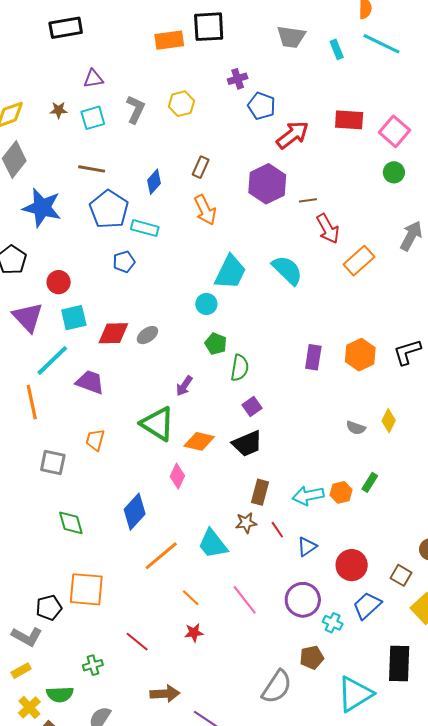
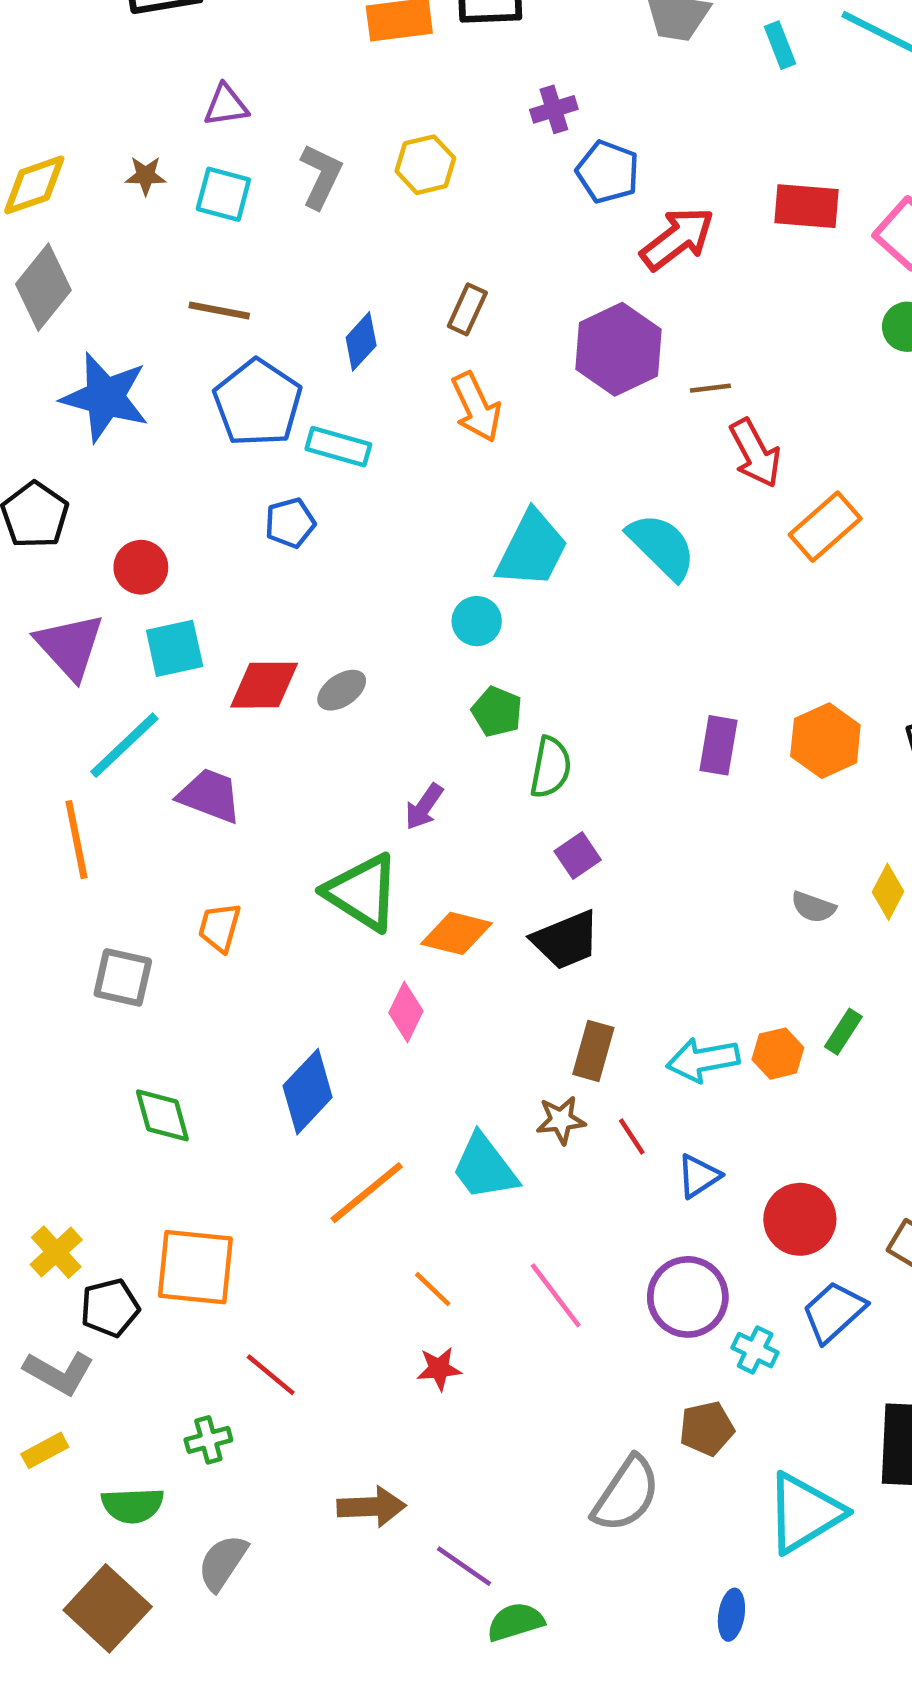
cyan square: (93, 118) -> (223, 194), turned 30
red line: (137, 642) -> (271, 1375), moved
yellow cross: (29, 707) -> (56, 1252), moved

